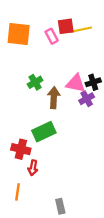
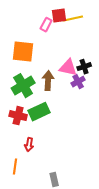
orange square: (19, 34) -> (23, 52), moved
pink rectangle: (52, 36) -> (46, 25), turned 56
green cross: (35, 82) -> (23, 86), moved, size x1.6
red cross: (21, 149) -> (18, 116), moved

